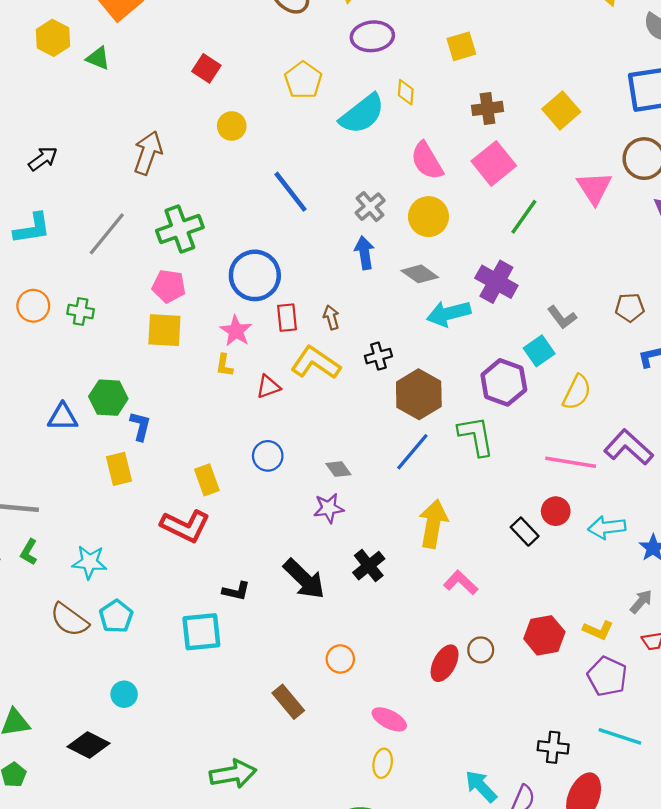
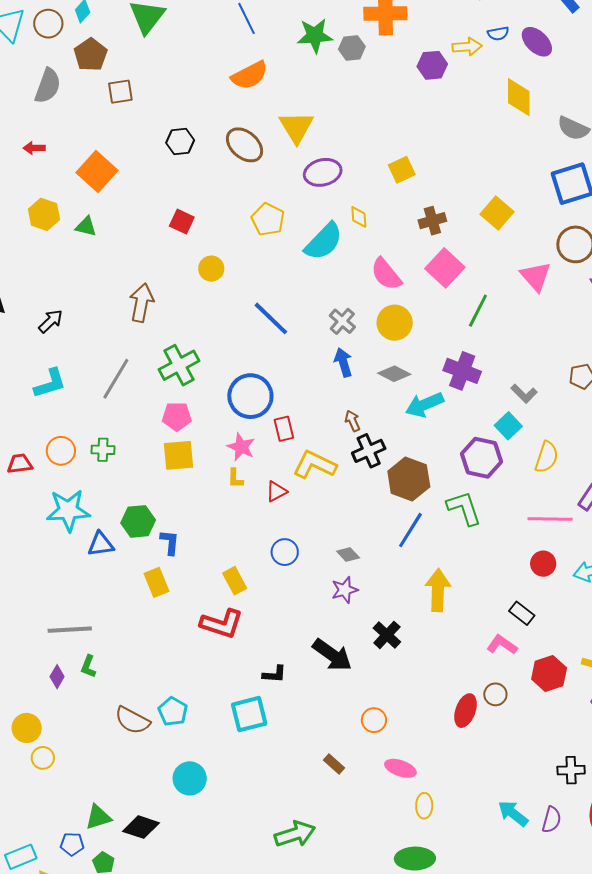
brown arrow: (331, 317) -> (353, 421), moved
black cross: (378, 356) -> (369, 451), size x1.4
black rectangle: (525, 532) -> (522, 613), moved
cyan star: (89, 562) -> (68, 510), moved, size x1.4
pink L-shape: (461, 583) -> (502, 645), moved
cyan circle: (124, 694) -> (190, 778), size x1.4
brown rectangle: (288, 702) -> (334, 764), size x0.7
pink ellipse: (389, 719) -> (400, 768), moved
black diamond: (89, 745) -> (141, 827), moved

